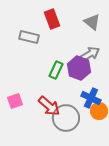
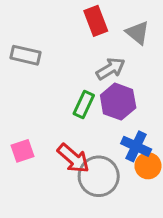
red rectangle: (52, 19) -> (96, 21), moved
gray rectangle: (29, 37) -> (25, 55), moved
gray arrow: (90, 54) -> (111, 69), moved

